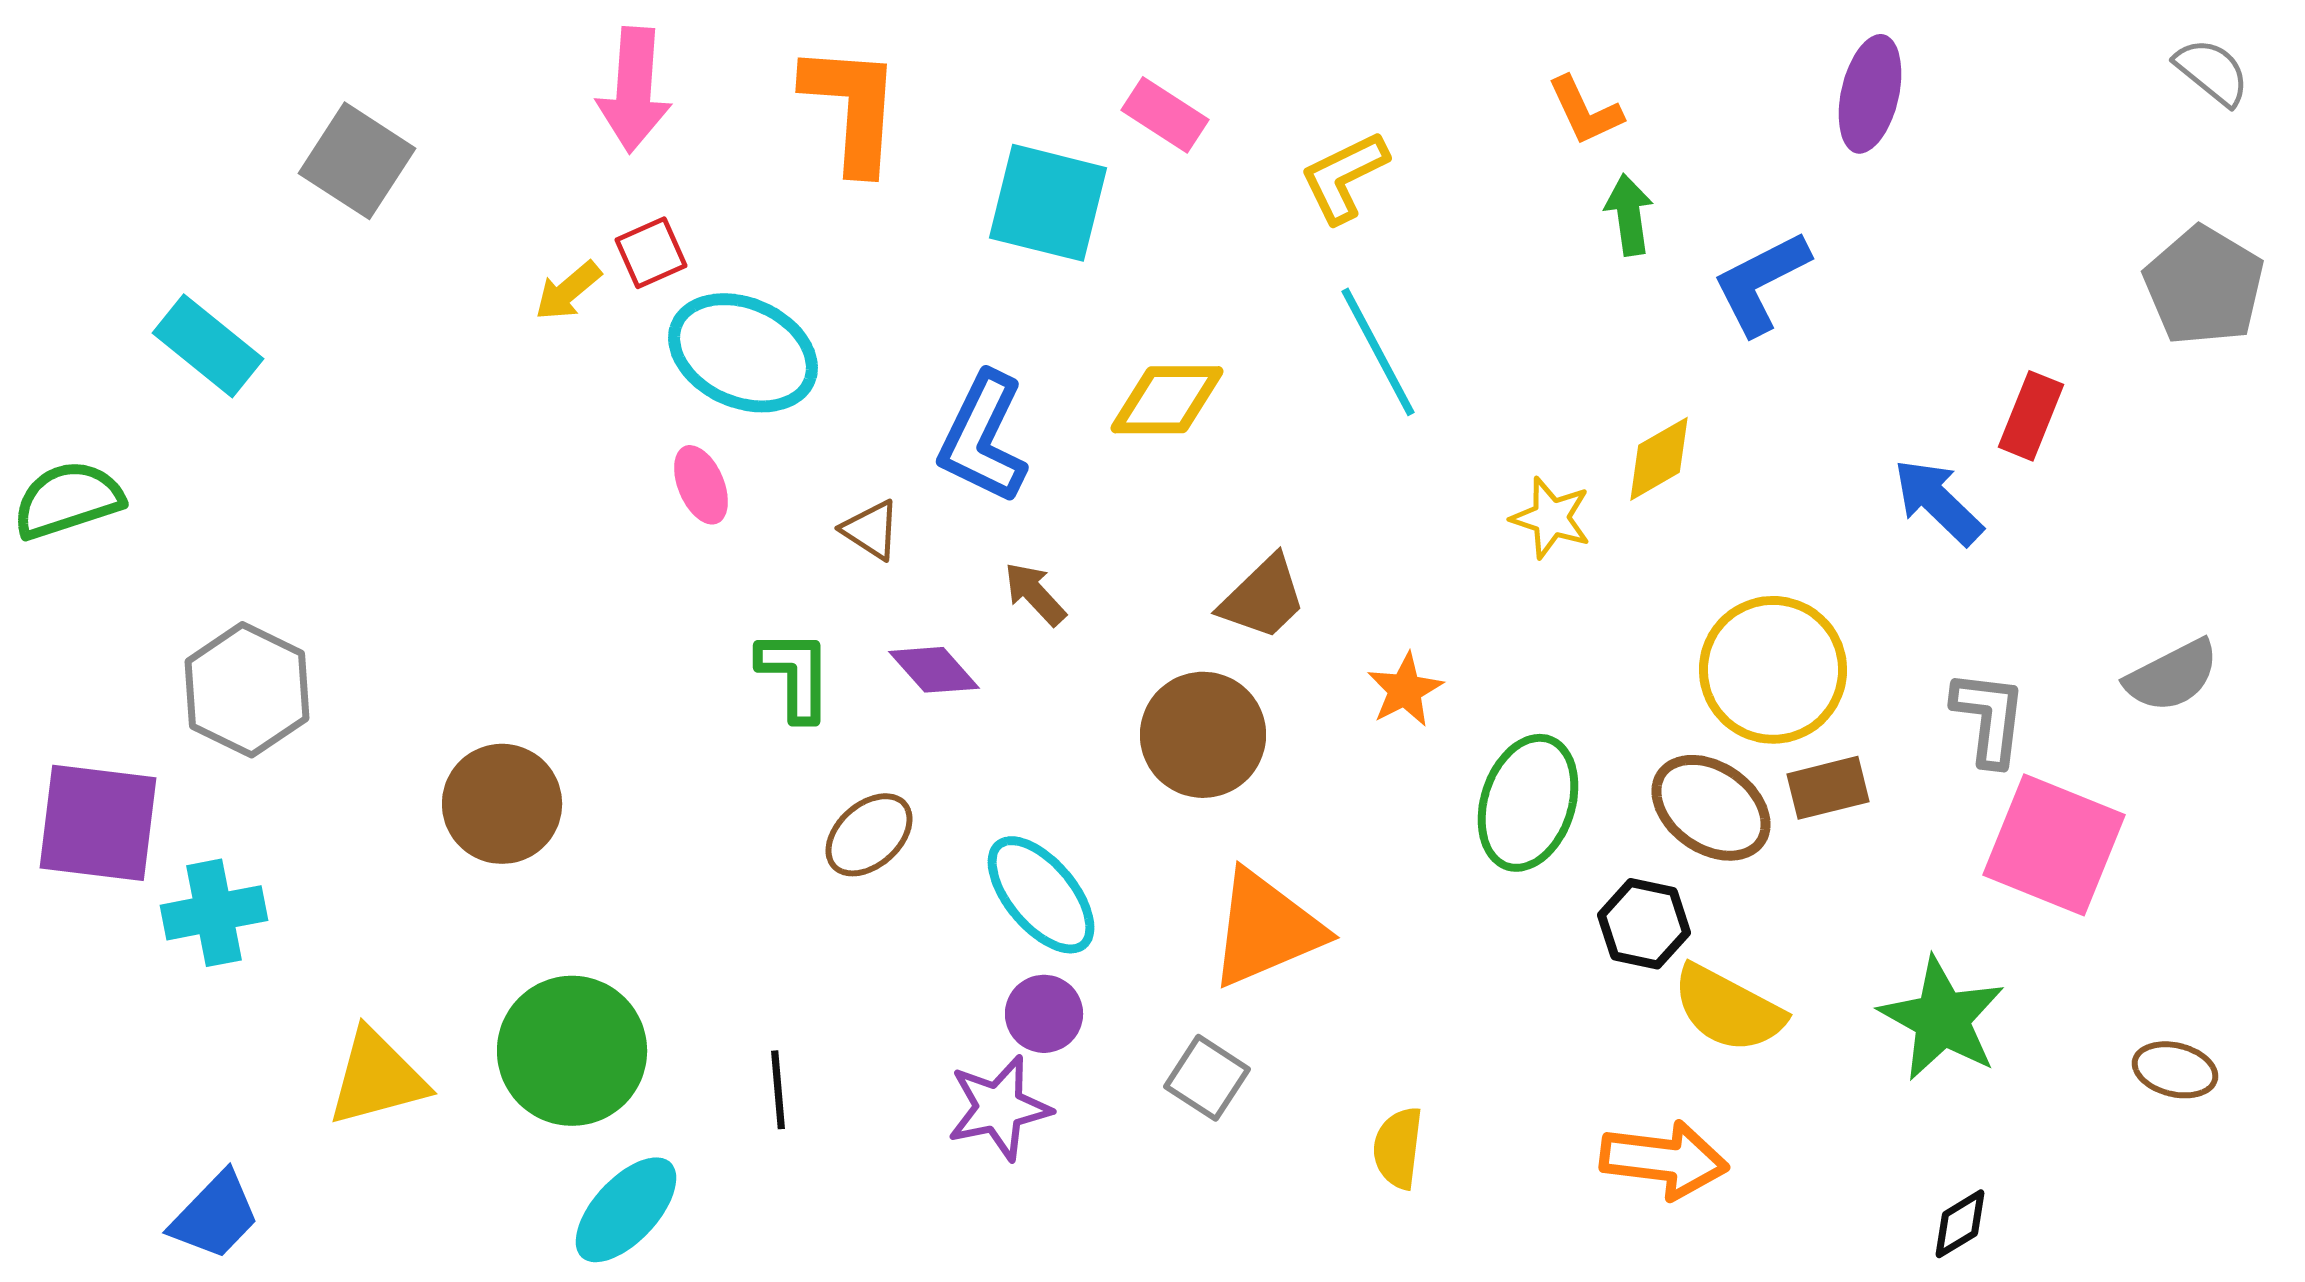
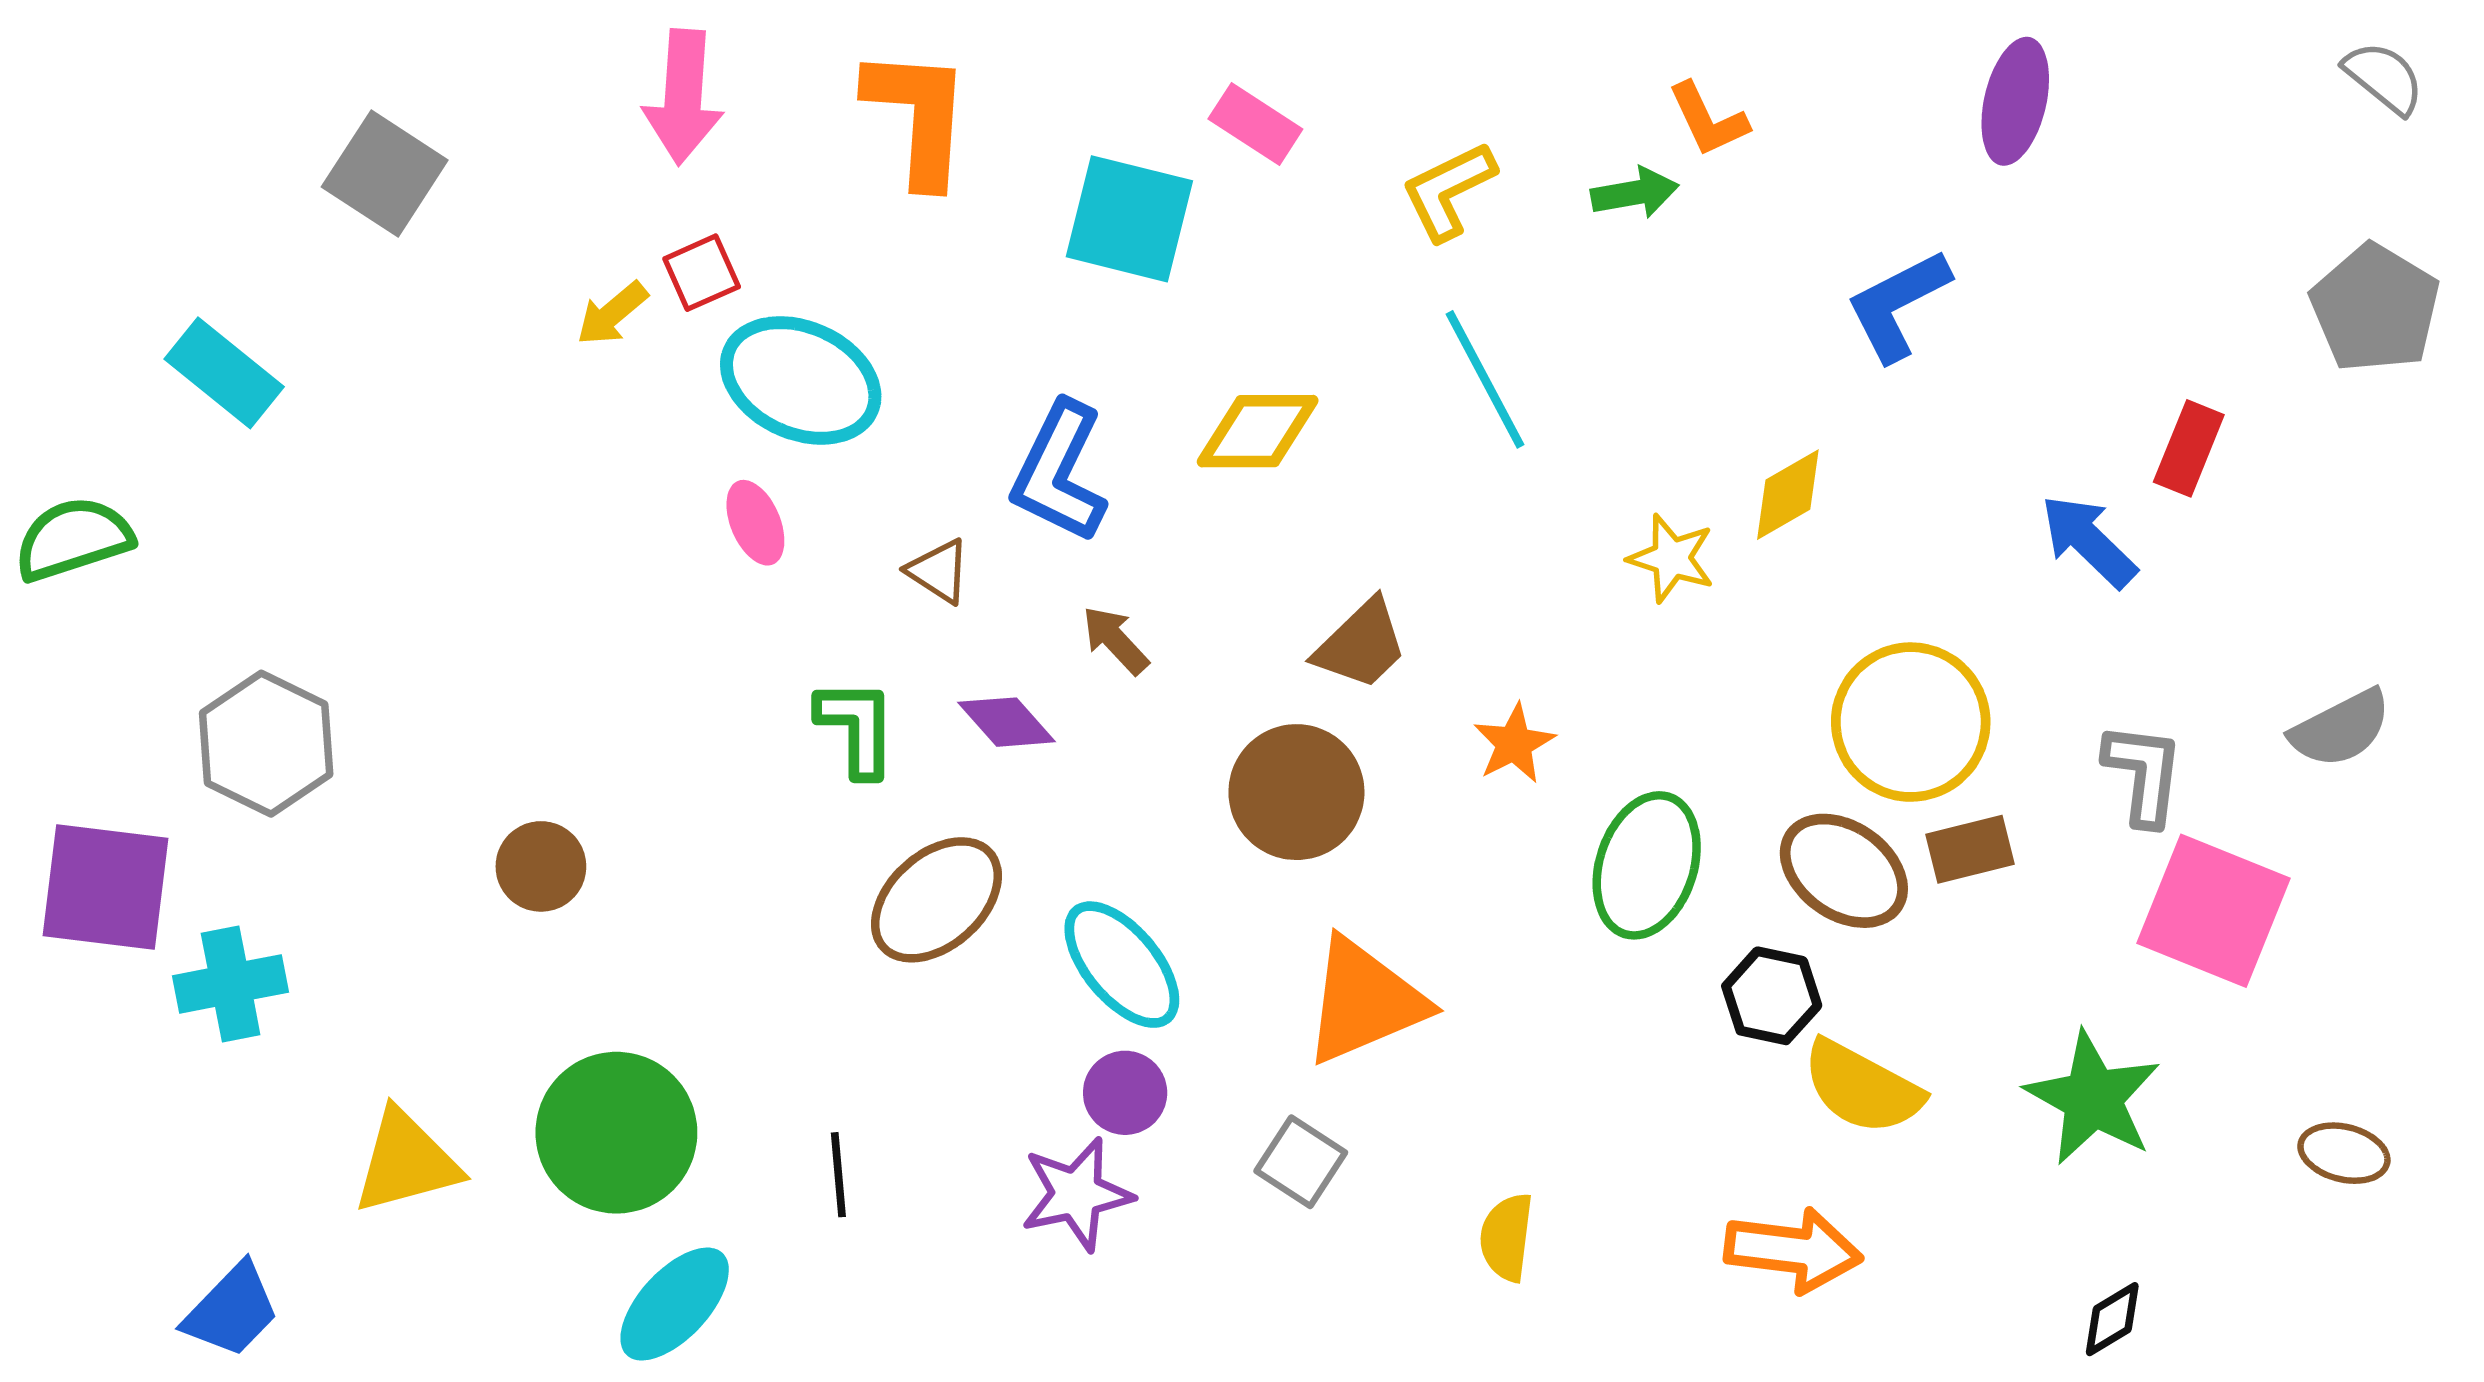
green arrow: (1629, 215) -> (1635, 193), moved, turned 88
brown circle: (502, 804) -> (541, 866), size x0.7
brown ellipse: (869, 835) -> (936, 900), size x1.4

